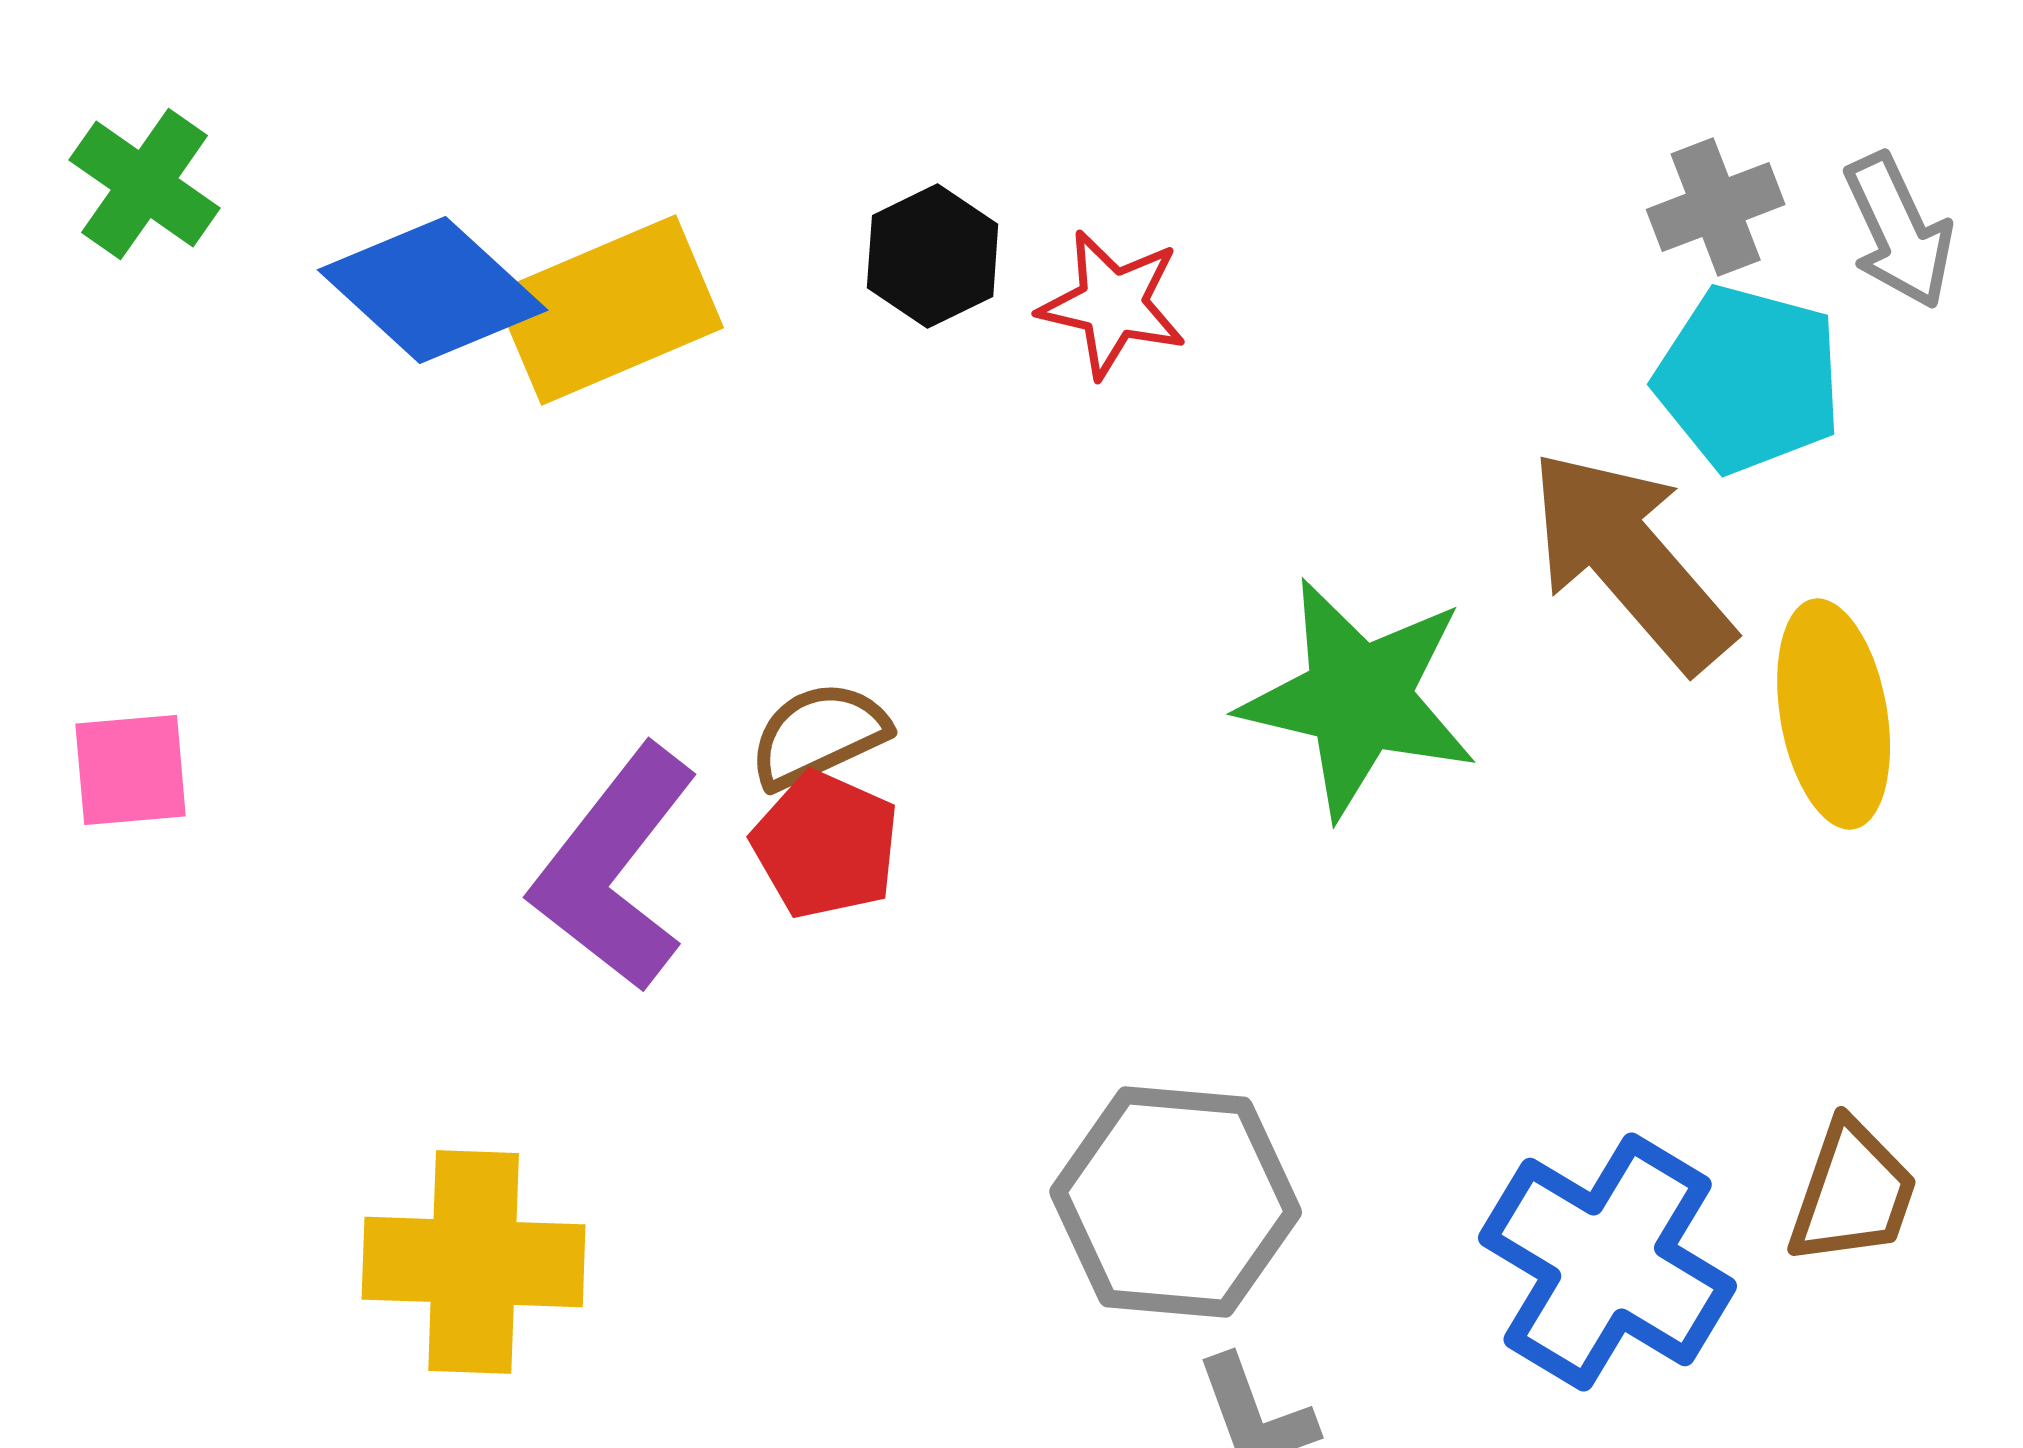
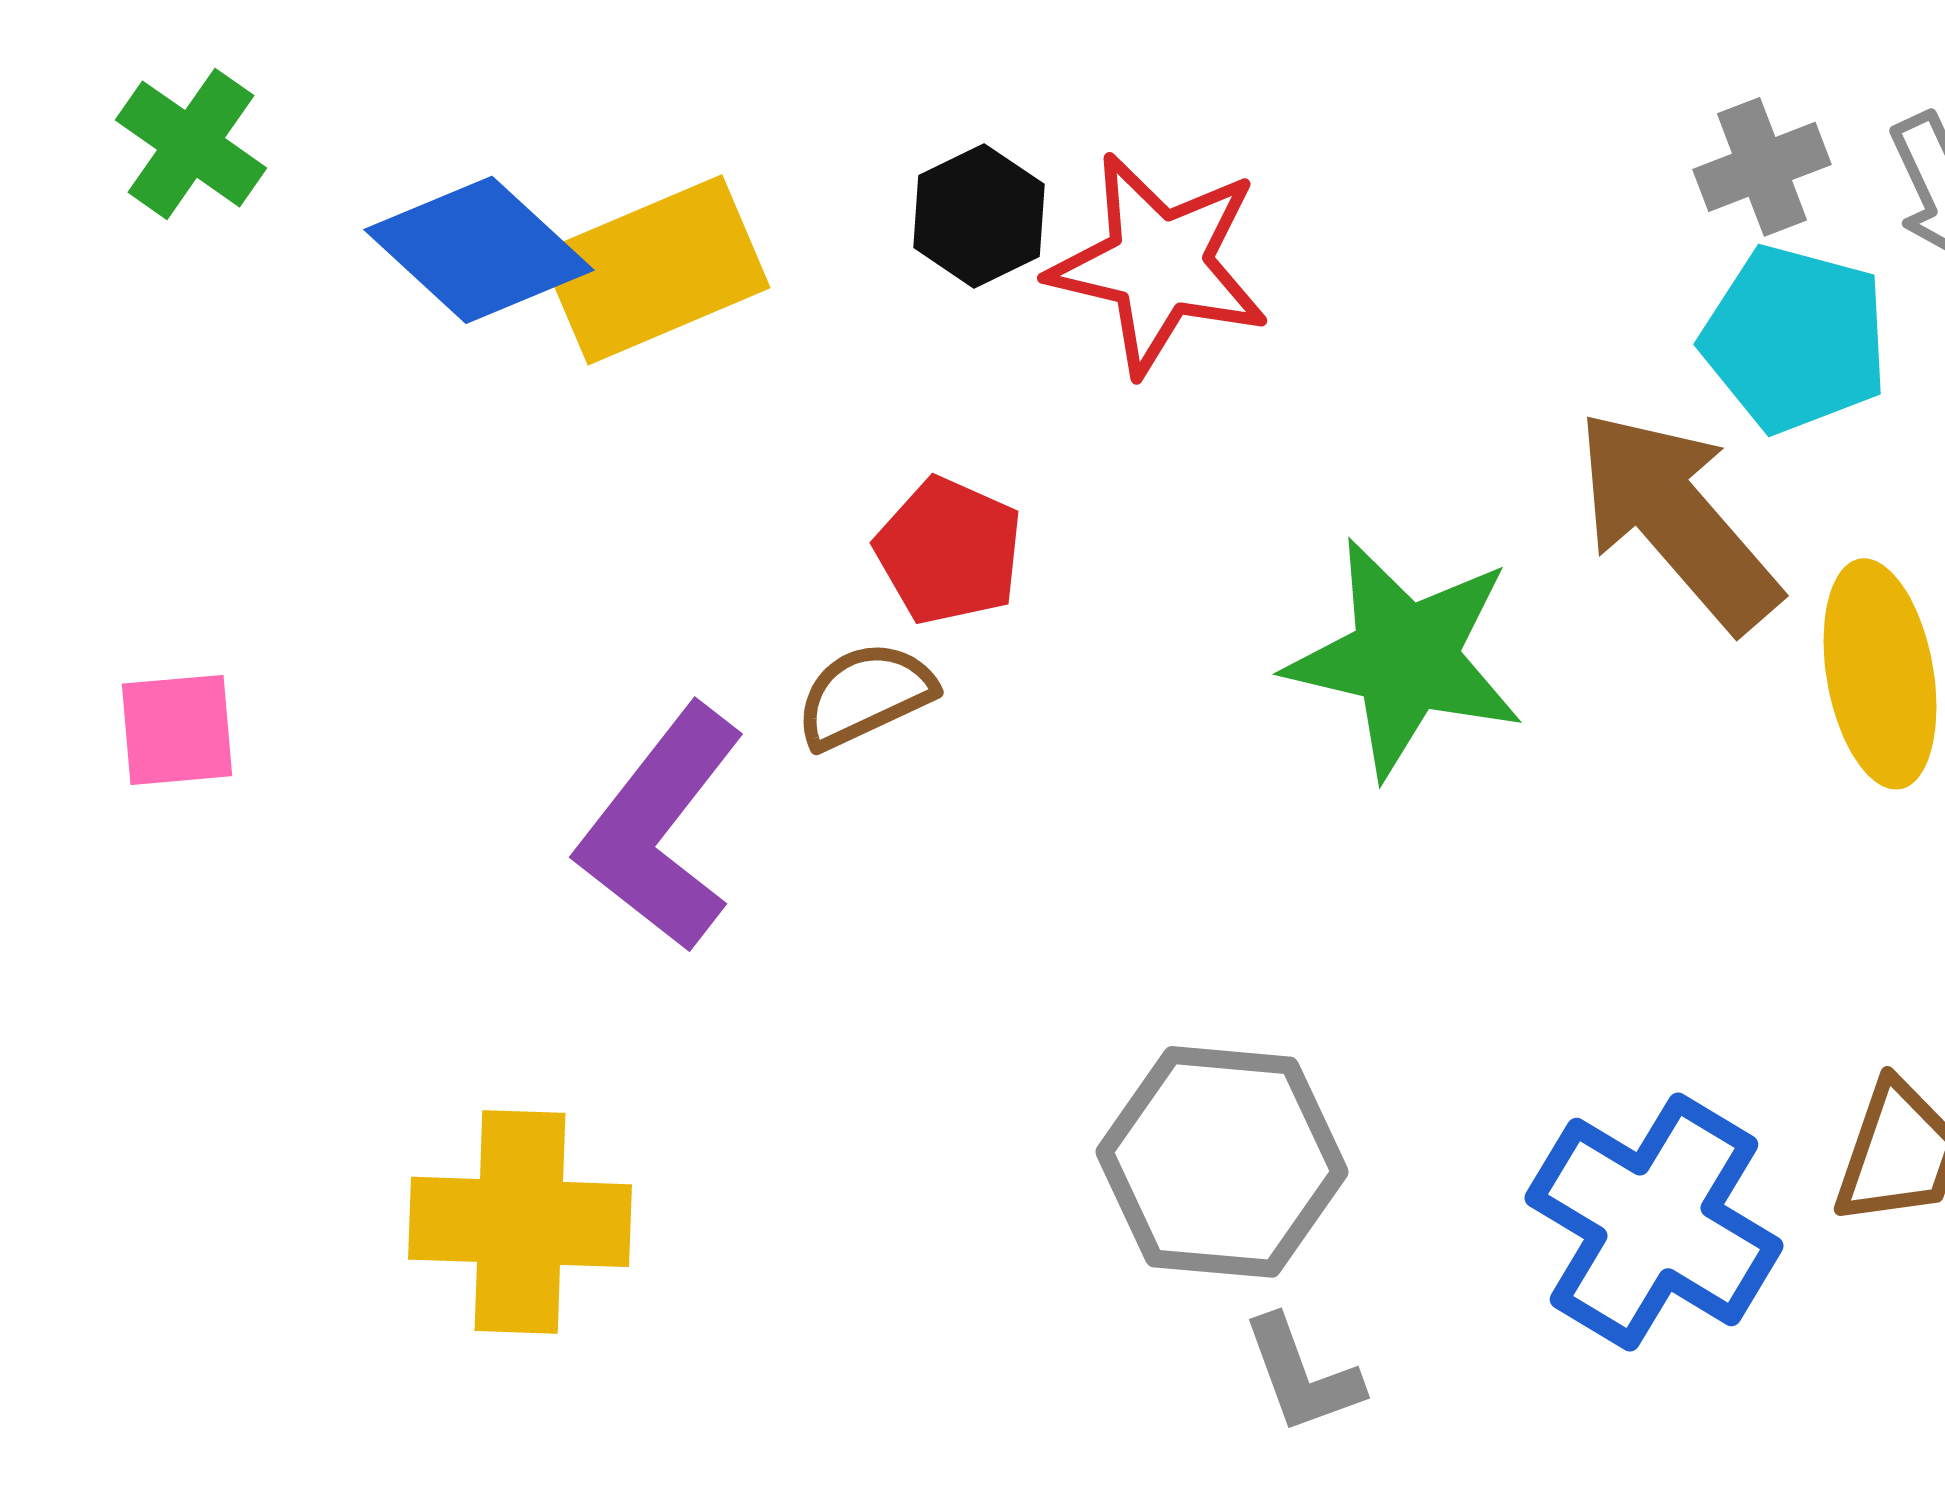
red star: (1113, 304) -> (1159, 264), size x1.5
red pentagon: (826, 845) -> (949, 551), moved

